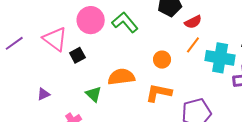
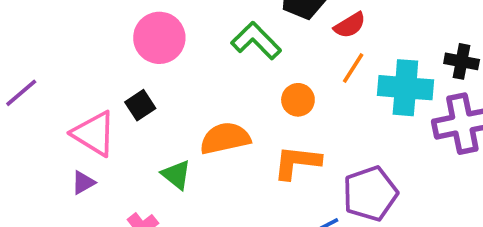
green L-shape: (125, 22) -> (256, 41), moved
pink triangle: (55, 39) -> (94, 134), moved

